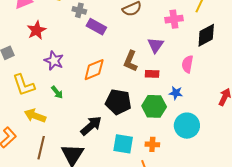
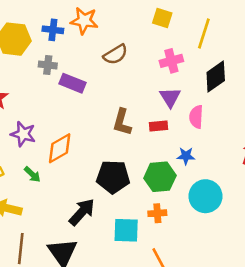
purple triangle: (156, 45) -> (170, 97), moved
orange diamond: (94, 70) -> (60, 148), moved
red rectangle: (152, 74) -> (159, 126), moved
orange cross: (152, 144) -> (157, 213), moved

